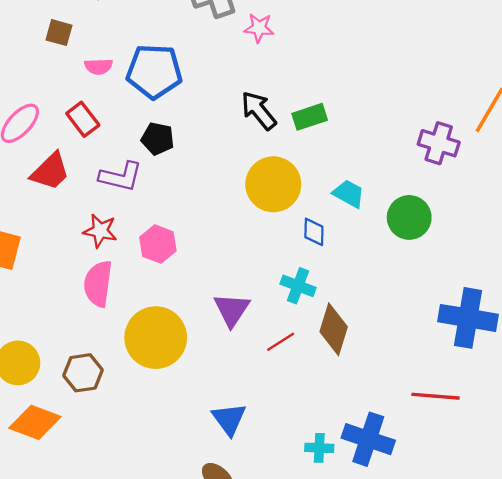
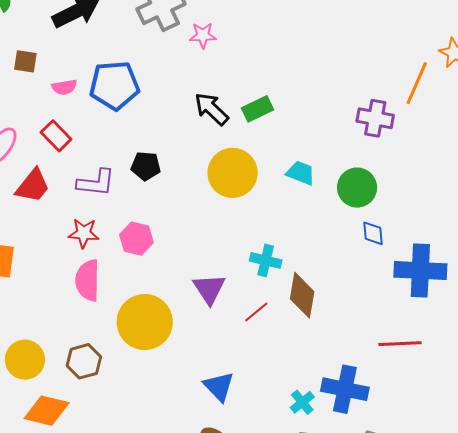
black pentagon: (158, 139) -> (146, 166), moved
blue diamond: (314, 232) -> (373, 233), moved
cyan cross: (319, 448) -> (302, 402), turned -35

